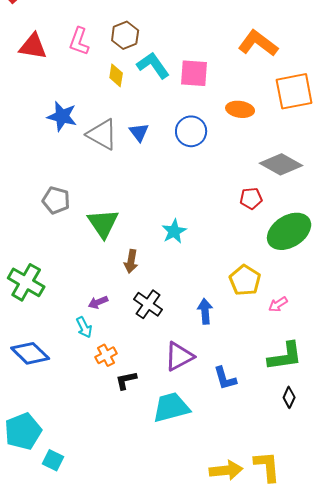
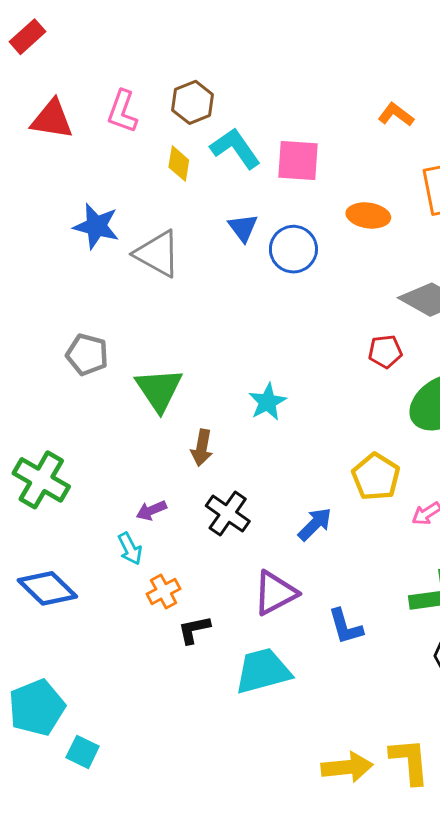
orange L-shape: (258, 43) -> (396, 115), size x0.6
blue triangle: (139, 132) -> (243, 228), moved
blue arrow: (205, 311) -> (315, 524), turned 50

